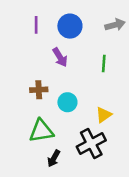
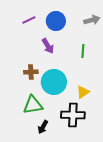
purple line: (36, 25) -> (29, 20), turned 64
cyan circle: (67, 102) -> (54, 82), size x1.6
black cross: (91, 143) -> (73, 115), turned 30

